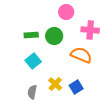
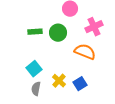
pink cross: (90, 30) -> (94, 27), turned -30
cyan square: (33, 61) -> (34, 69), moved

